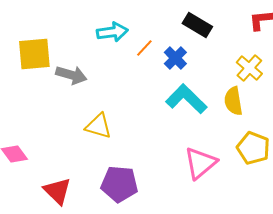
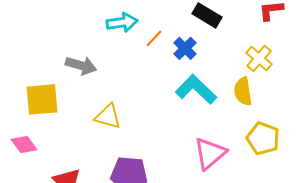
yellow square: (34, 54) -> (42, 99), moved

